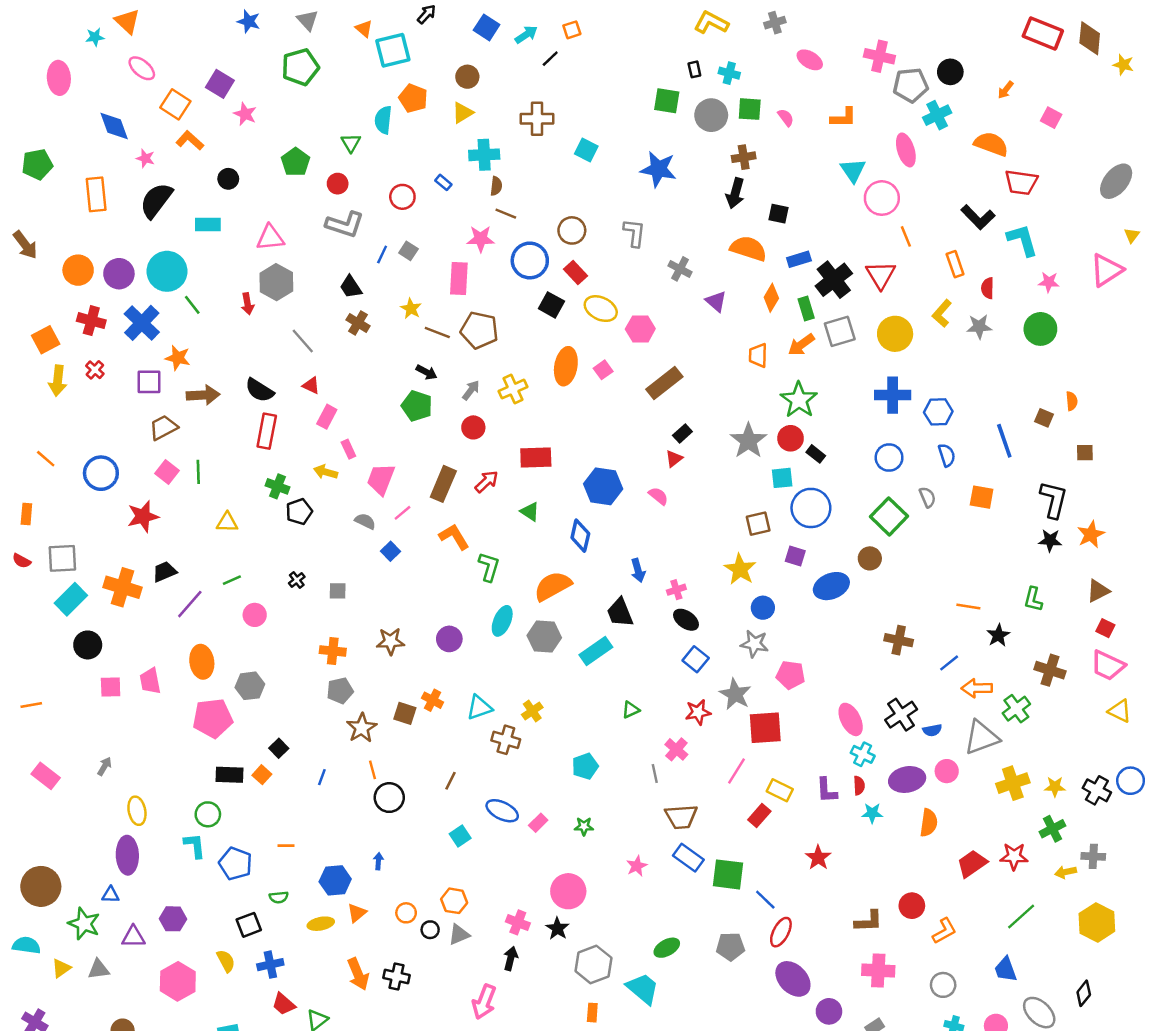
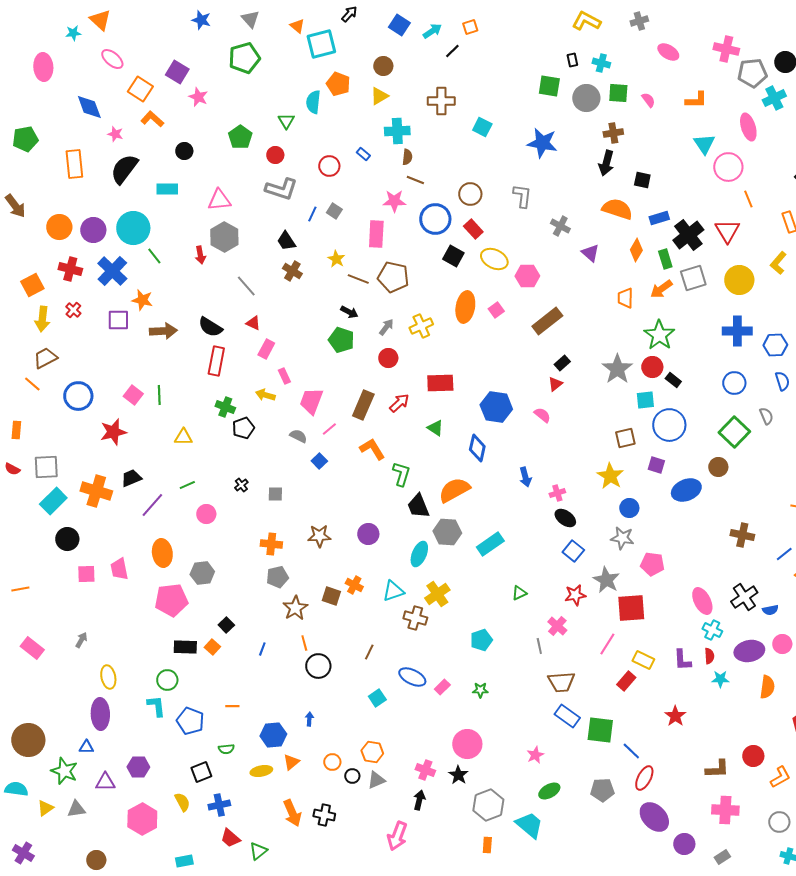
brown trapezoid: (163, 427) -> (45, 358), moved
black trapezoid: (620, 613) -> (418, 506), moved
cyan ellipse: (502, 621) -> (419, 554), moved
yellow cross: (532, 711) -> (437, 594), size x1.4
pink star: (637, 866) -> (535, 755), moved

